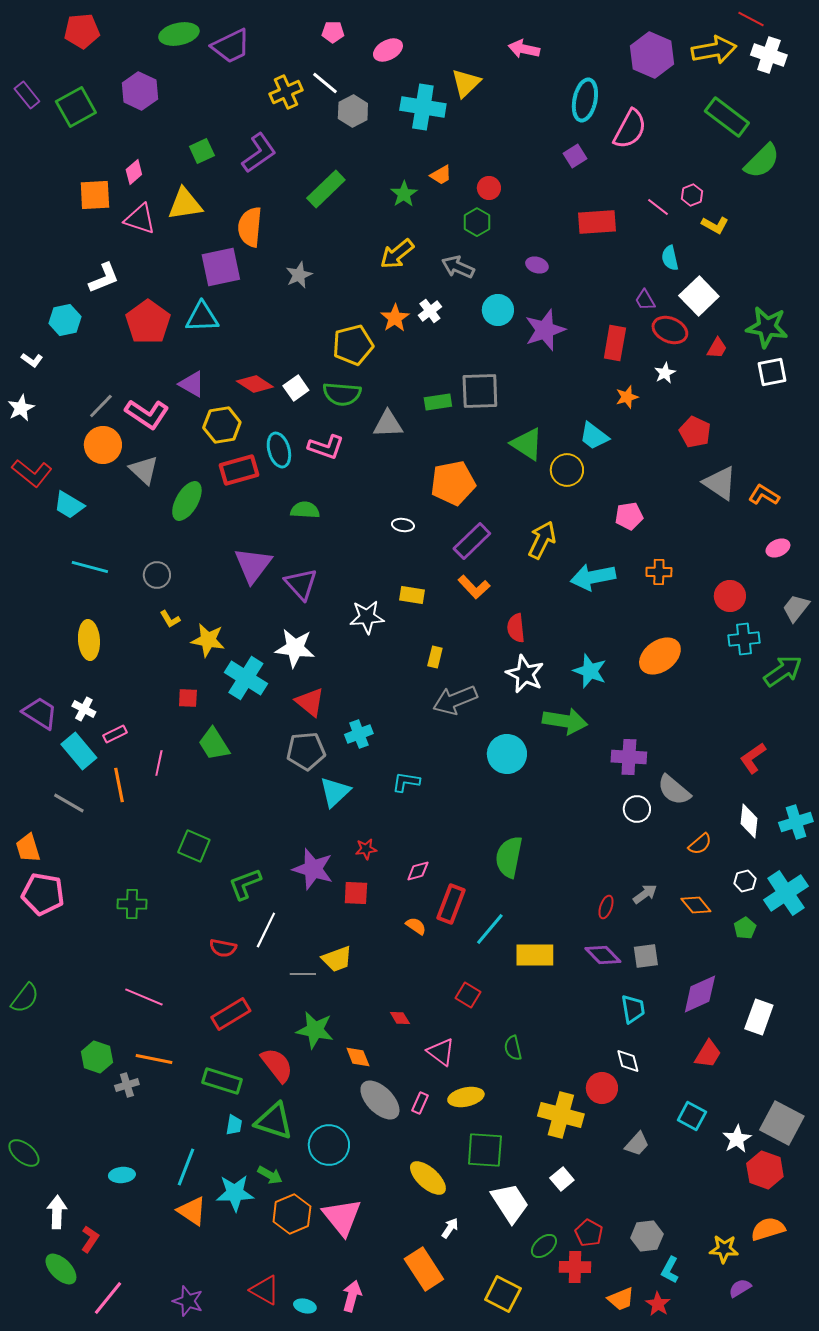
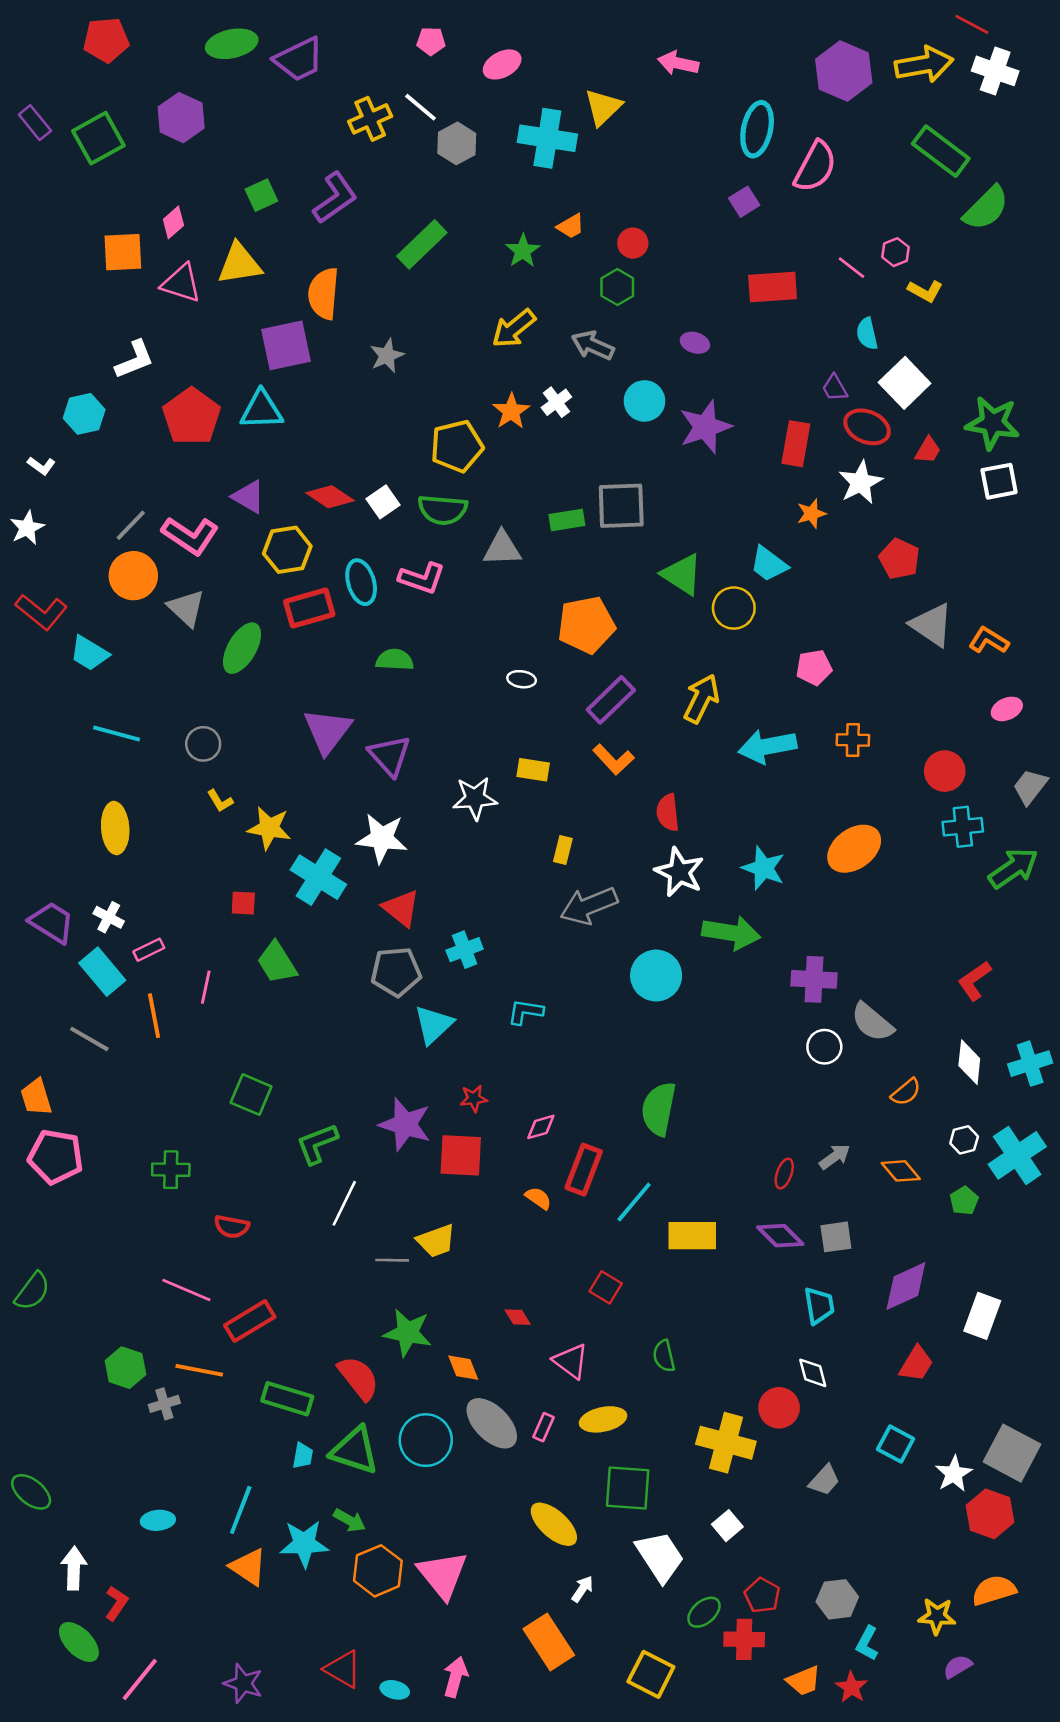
white star: (665, 373) -> (861, 482), size x1.6
red square: (356, 893) -> (461, 1155), size x1.4
red semicircle: (223, 948) -> (232, 1227), moved
red rectangle: (231, 1014) -> (250, 1321), moved
cyan circle: (329, 1145) -> (426, 1440), moved

